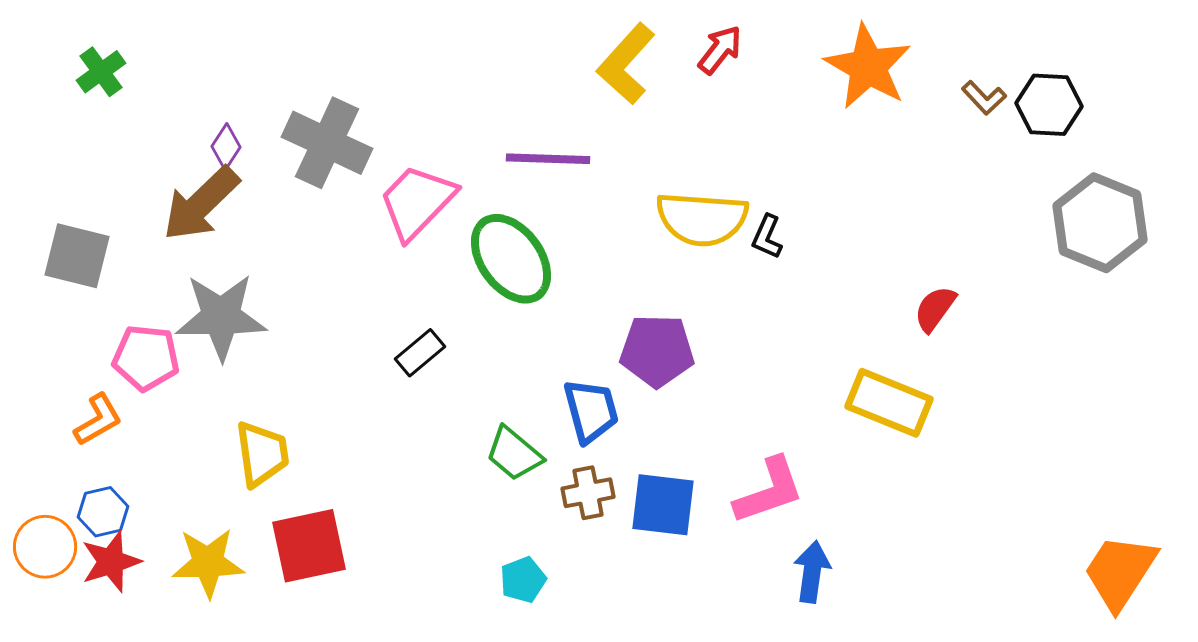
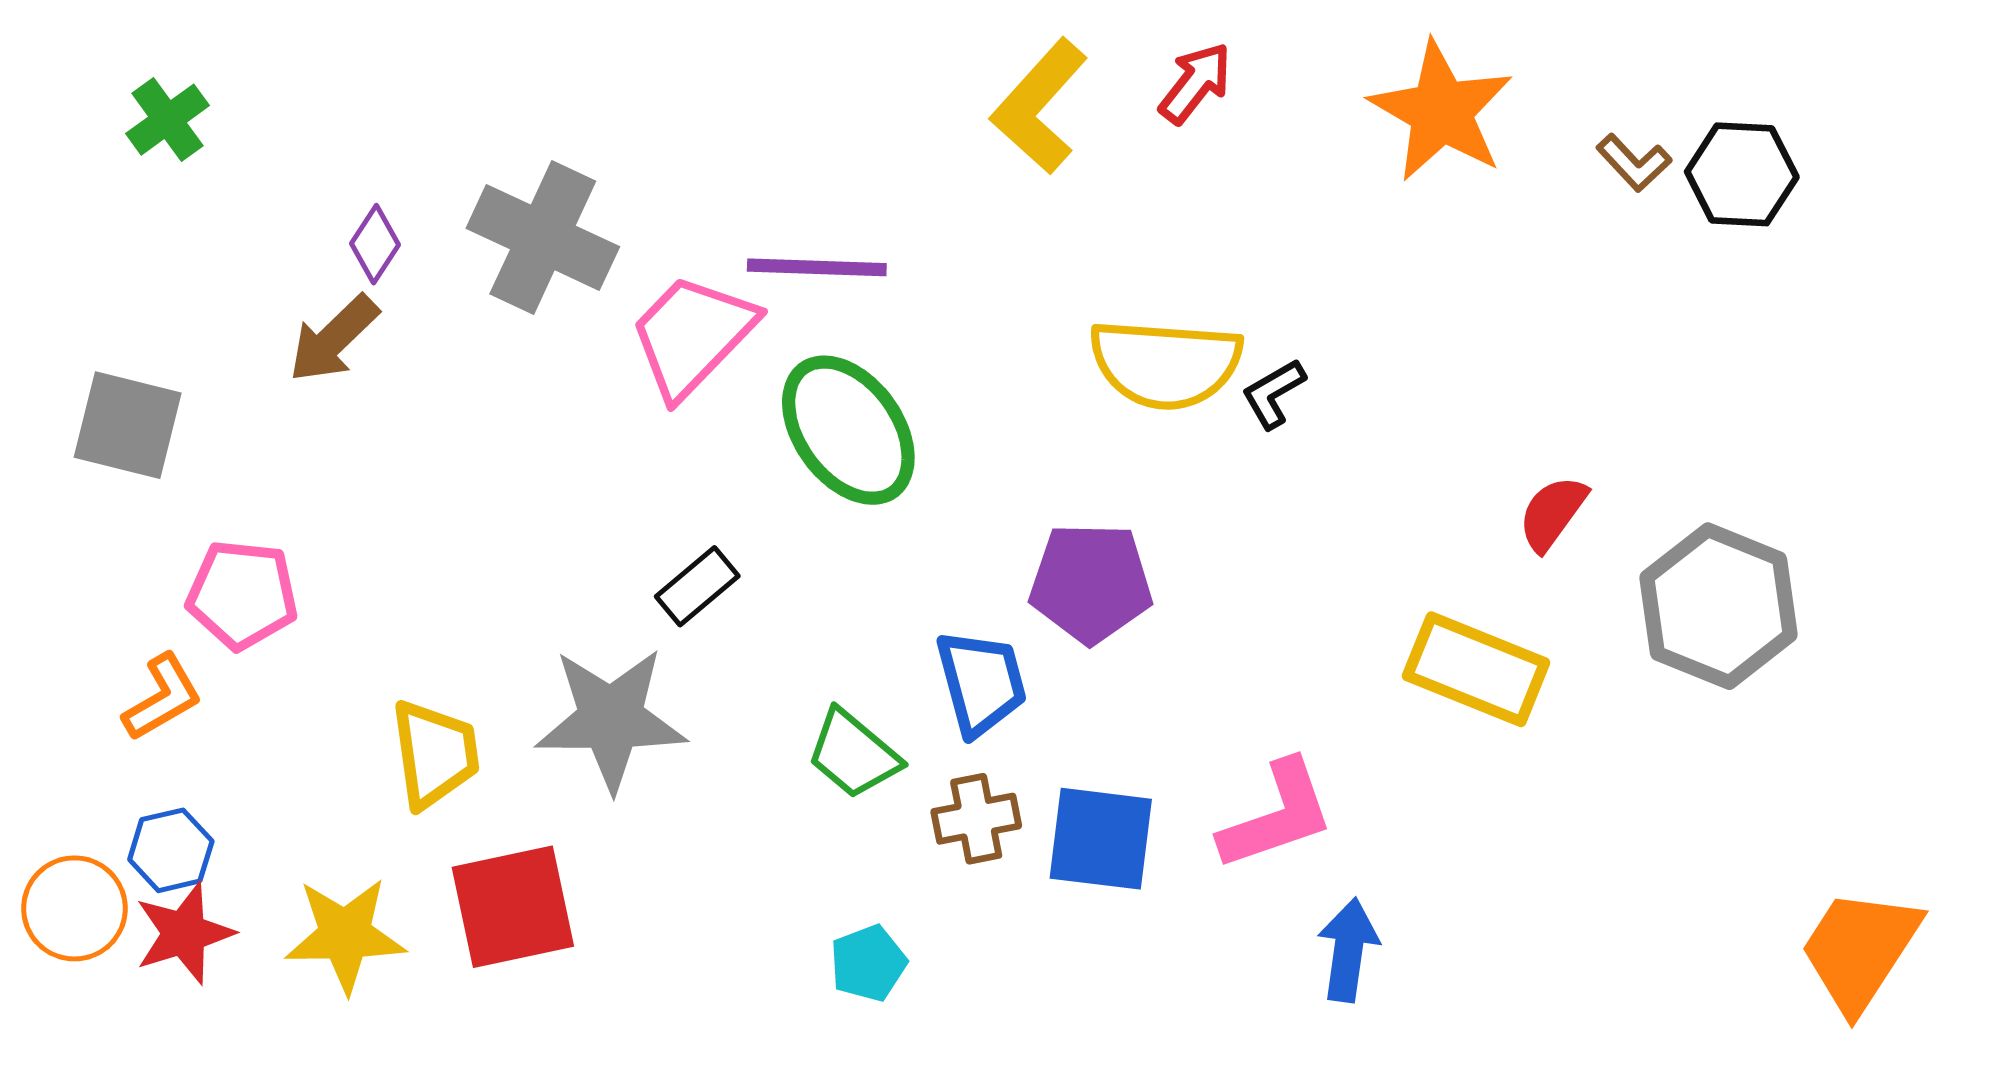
purple line: (548, 159) -> (817, 267), moved
brown arrow: (201, 204) -> (334, 339), size x0.7
gray hexagon: (1100, 223) -> (1719, 606), moved
black L-shape: (767, 237) -> (1273, 394), turned 36
gray star: (221, 317) -> (611, 719), moved

